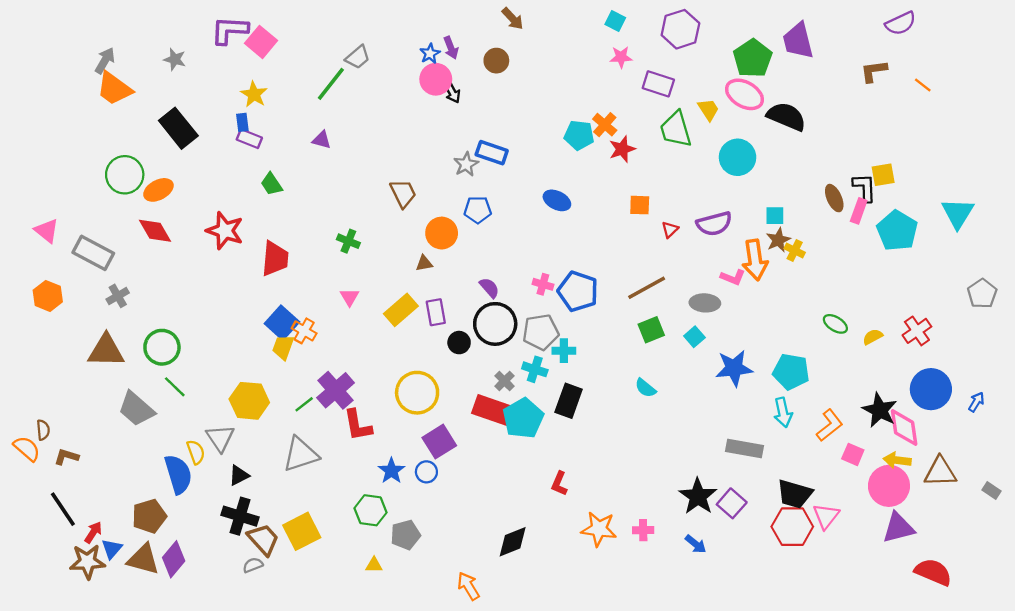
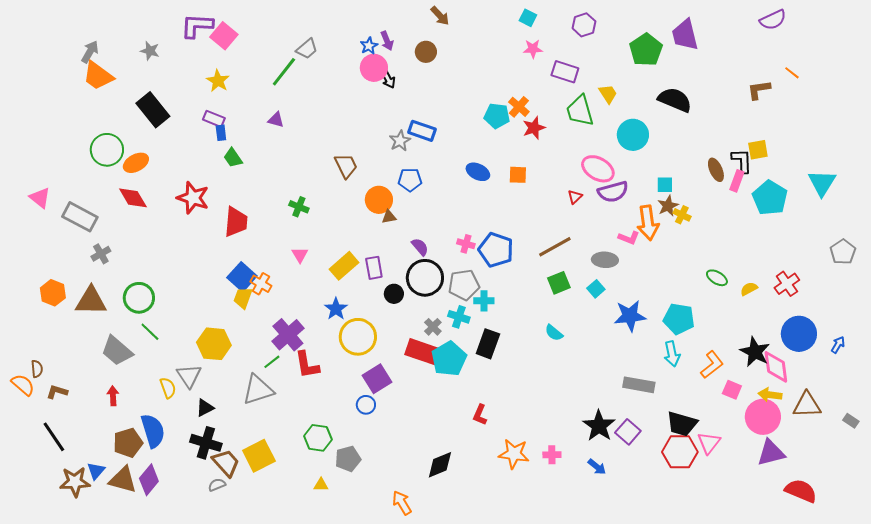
purple hexagon: (680, 29) -> (584, 25), size x0.7
brown L-shape: (874, 71) -> (759, 90), moved
pink ellipse: (745, 94) -> (598, 169), moved
blue rectangle: (242, 122) -> (221, 133), moved
orange square: (640, 205) -> (518, 175), moved
brown triangle: (424, 263) -> (389, 217), moved
orange hexagon: (48, 296) -> (53, 293), moved
green line: (304, 404) -> (272, 362), moved
blue star: (391, 471) -> (336, 309), moved
blue semicircle: (178, 474) -> (153, 431), moved
red arrow: (93, 532) -> (113, 396), moved, turned -36

